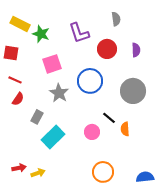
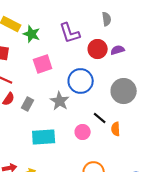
purple semicircle: (136, 50) -> (118, 50), moved, turned -104
gray star: (59, 93) -> (60, 101), moved
gray rectangle: (37, 117) -> (28, 104), moved
cyan rectangle: (53, 137) -> (44, 137), turned 40

